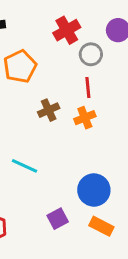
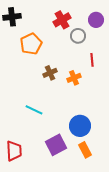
red line: (88, 87) -> (92, 60), moved
purple square: (58, 219) -> (56, 145), size x1.5
orange rectangle: (101, 226) -> (85, 150), turned 35

